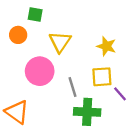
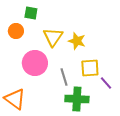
yellow star: (106, 46) -> (77, 41), moved

